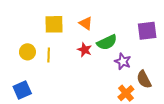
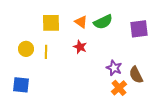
green semicircle: (107, 42) -> (103, 22), moved
purple star: (123, 61) -> (114, 68), moved
blue square: (22, 90) -> (21, 85), turned 30

